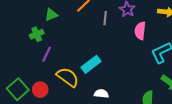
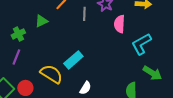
green triangle: (51, 15) -> (41, 21), moved
purple line: (47, 54) -> (16, 57), moved
white semicircle: (101, 94) -> (85, 88), turned 120

